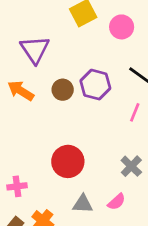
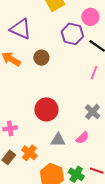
pink circle: (122, 27) -> (90, 17), moved
purple triangle: (35, 50) -> (21, 29), turned -30
purple hexagon: (95, 85) -> (72, 34), moved

